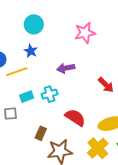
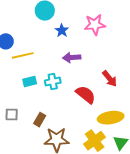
blue star: (31, 51) -> (62, 31), moved
gray square: (10, 114) -> (12, 114), moved
red semicircle: (75, 117) -> (86, 95), moved

